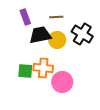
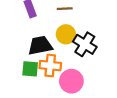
black cross: (82, 34) -> (85, 44), moved
black trapezoid: (40, 35) -> (40, 45), moved

